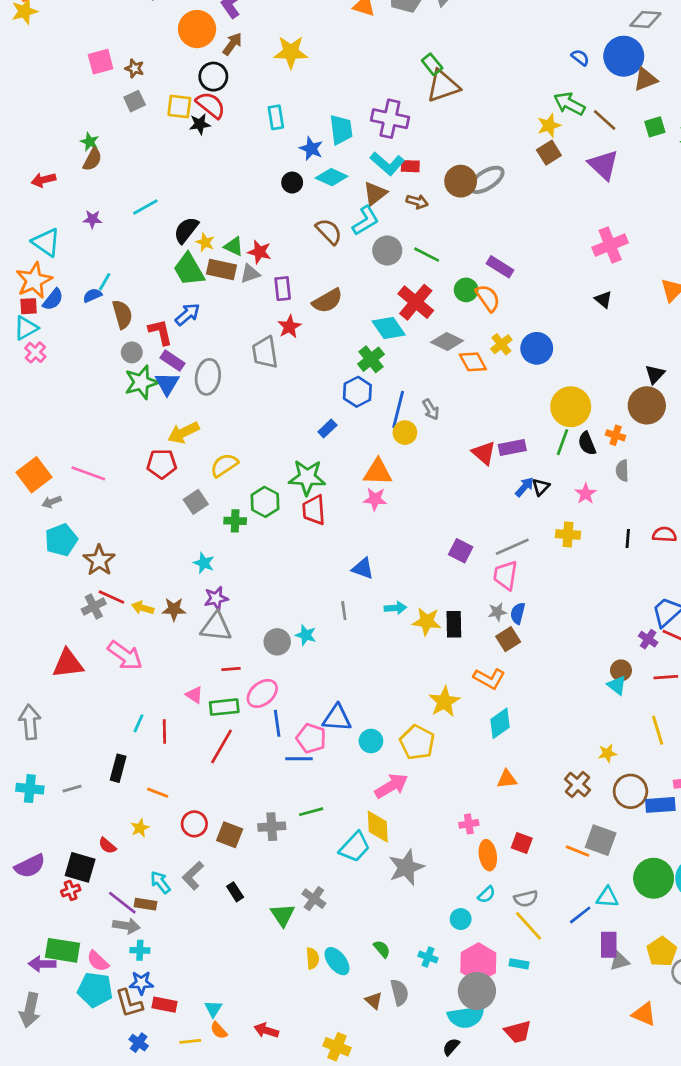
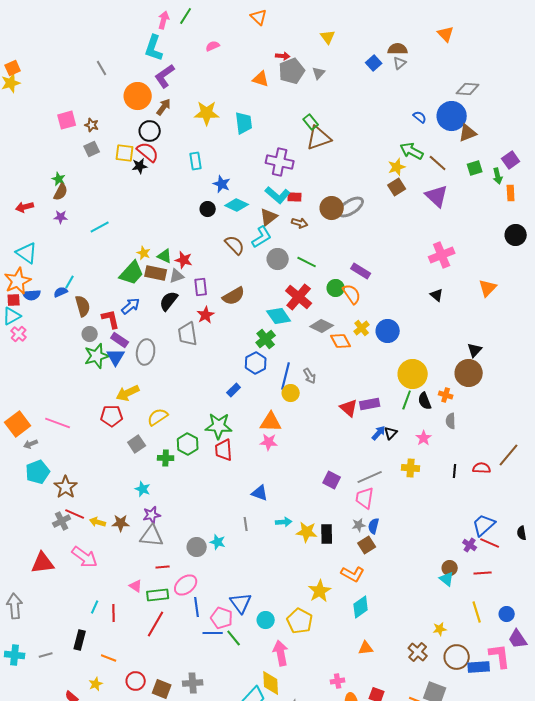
cyan trapezoid: (341, 130) -> (244, 123), moved
purple star: (92, 219) -> (61, 217), moved
black semicircle: (186, 230) -> (169, 301), moved
green trapezoid: (189, 270) -> (132, 273), turned -108
blue semicircle: (53, 299) -> (32, 295), turned 48
blue triangle: (337, 718) -> (241, 603), turned 50
pink arrow: (391, 786) -> (281, 653), turned -70
green line: (311, 812) -> (234, 638), moved, turned 66

